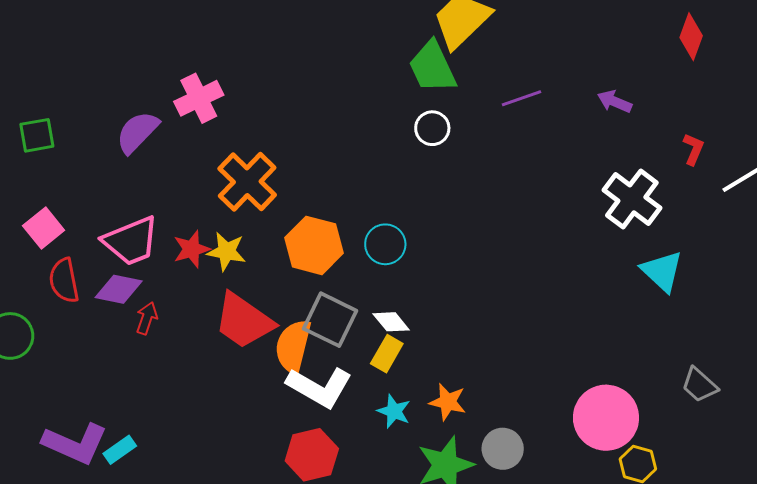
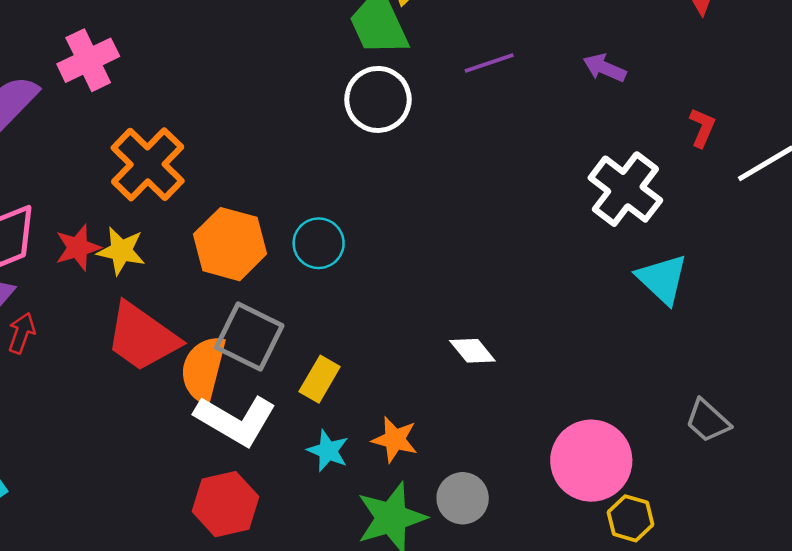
white circle: (432, 128) -> (378, 99), size x1.5
white diamond: (391, 322) -> (472, 351), moved

